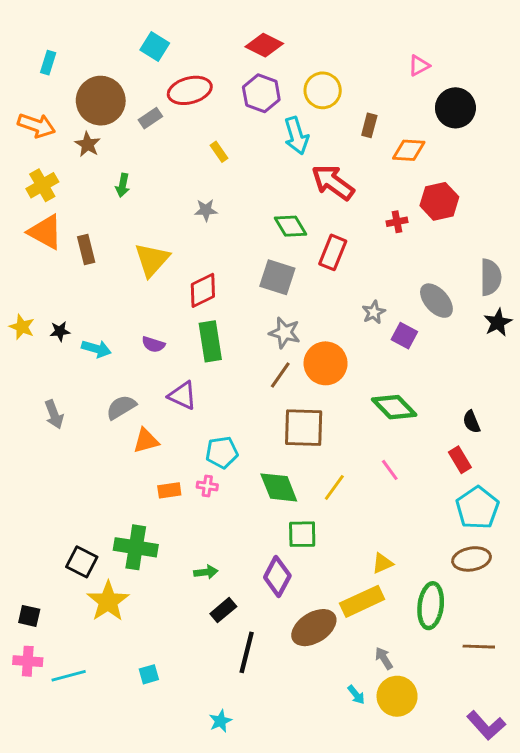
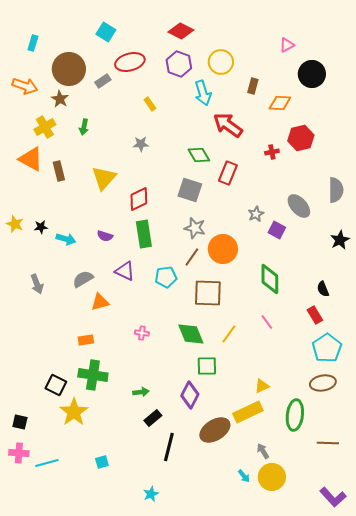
yellow cross: (42, 185) -> (45, 127), moved
black star: (498, 322) -> (340, 240), moved
green diamond: (394, 407) -> (270, 279), turned 44
cyan pentagon: (222, 452) -> (166, 277), moved
orange rectangle: (169, 490) -> (86, 340), moved

